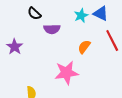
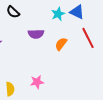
purple semicircle: (52, 29) -> (36, 34), moved
pink star: (66, 73) -> (37, 82), moved, size x0.6

